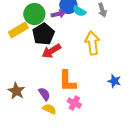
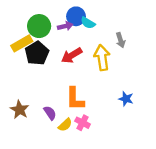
gray arrow: (102, 10) -> (121, 40), moved
black pentagon: (43, 34) -> (37, 53), moved
red arrow: (51, 51) -> (72, 55), moved
yellow semicircle: (49, 109) -> (65, 125), moved, turned 112

